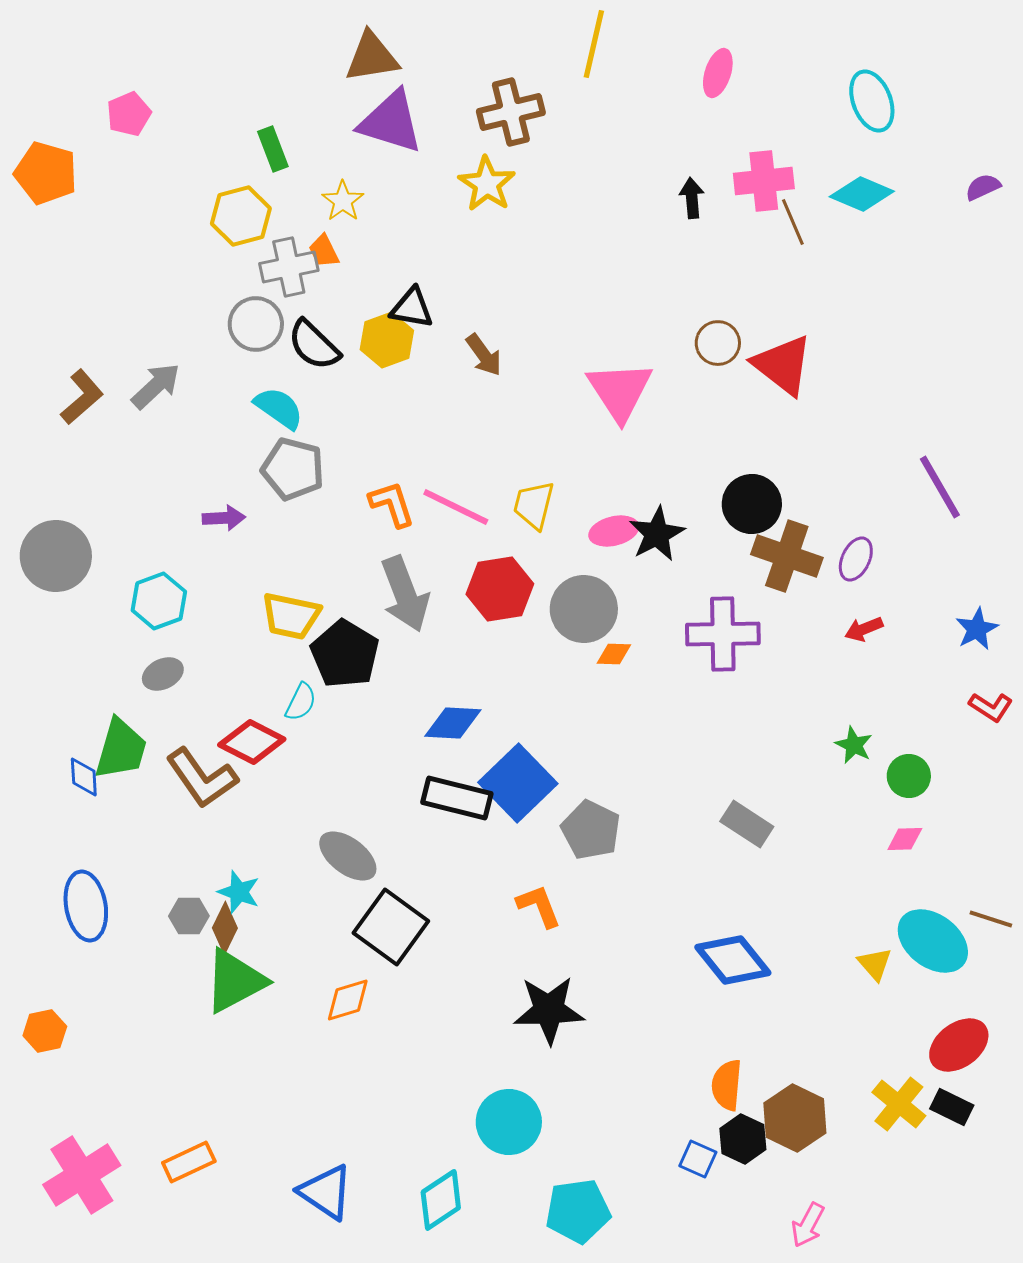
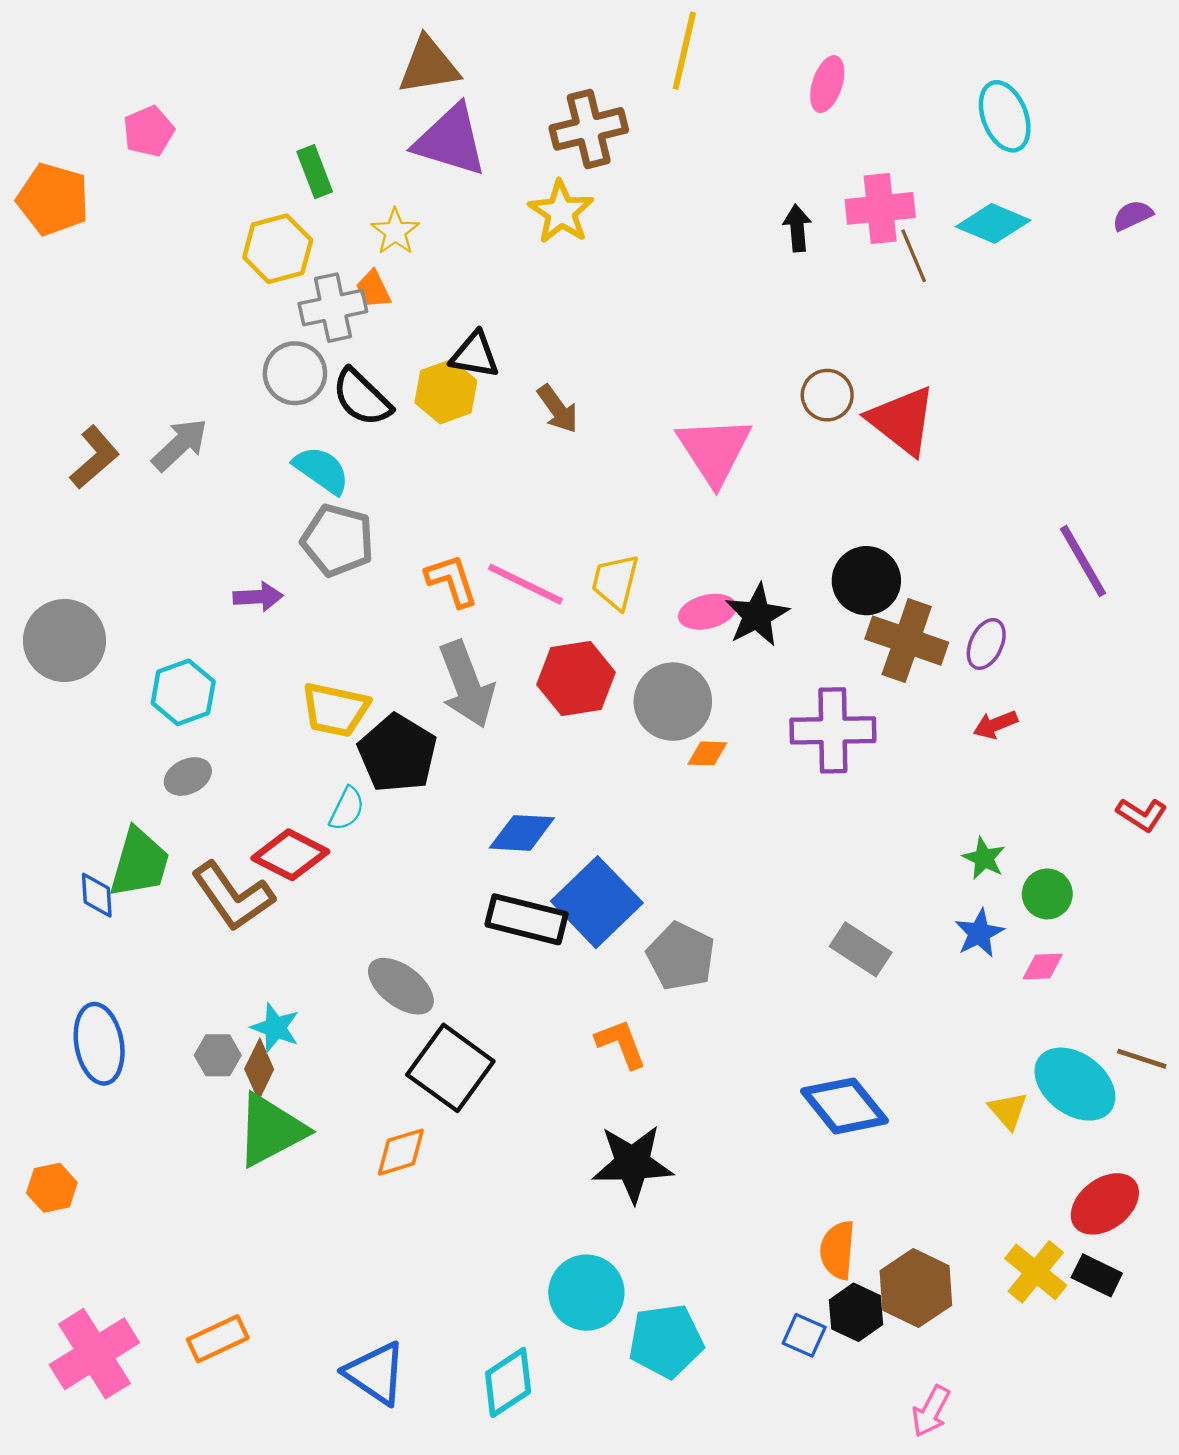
blue star: (977, 629) -> (979, 933), moved
cyan pentagon: (578, 1211) -> (666, 1341), moved

